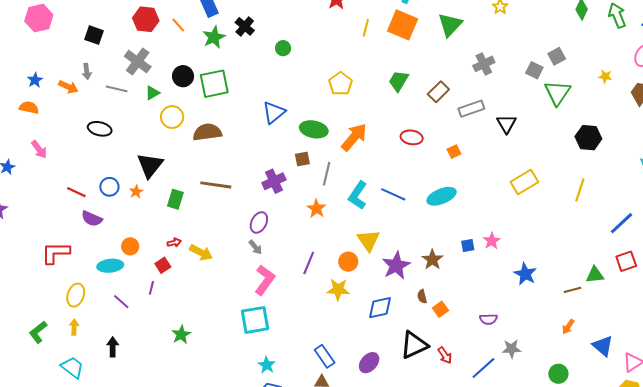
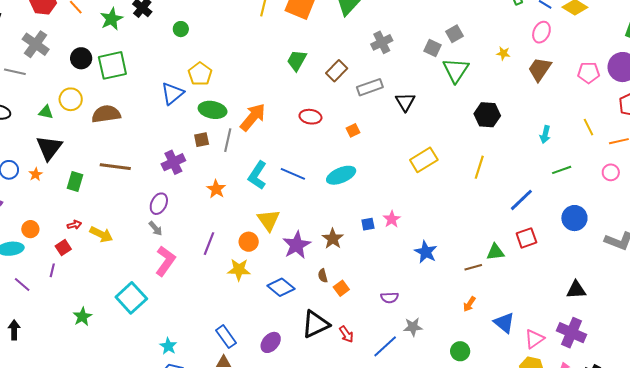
yellow pentagon: (341, 84) -> (200, 74), moved
green triangle: (152, 93) -> (46, 112), moved, turned 42
gray line: (327, 174) -> (228, 140), moved
blue diamond: (380, 308) -> (281, 287), turned 52
cyan square: (255, 320) -> (131, 298), moved, turned -32

